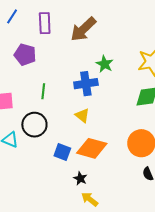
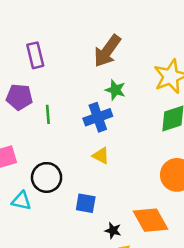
brown arrow: (83, 29) -> (107, 51), moved
green line: (43, 91) -> (48, 114), moved
orange diamond: (92, 148) -> (151, 220), moved, turned 56

